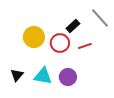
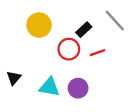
yellow circle: (34, 37) -> (39, 25), moved
black triangle: (17, 75) -> (14, 78), moved

